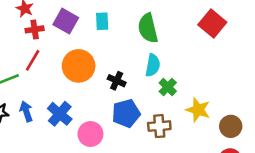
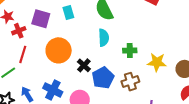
cyan semicircle: (153, 65) -> (104, 38), moved
black cross: (117, 81) -> (84, 65), moved, turned 32
green cross: (168, 87) -> (130, 50), turned -32

